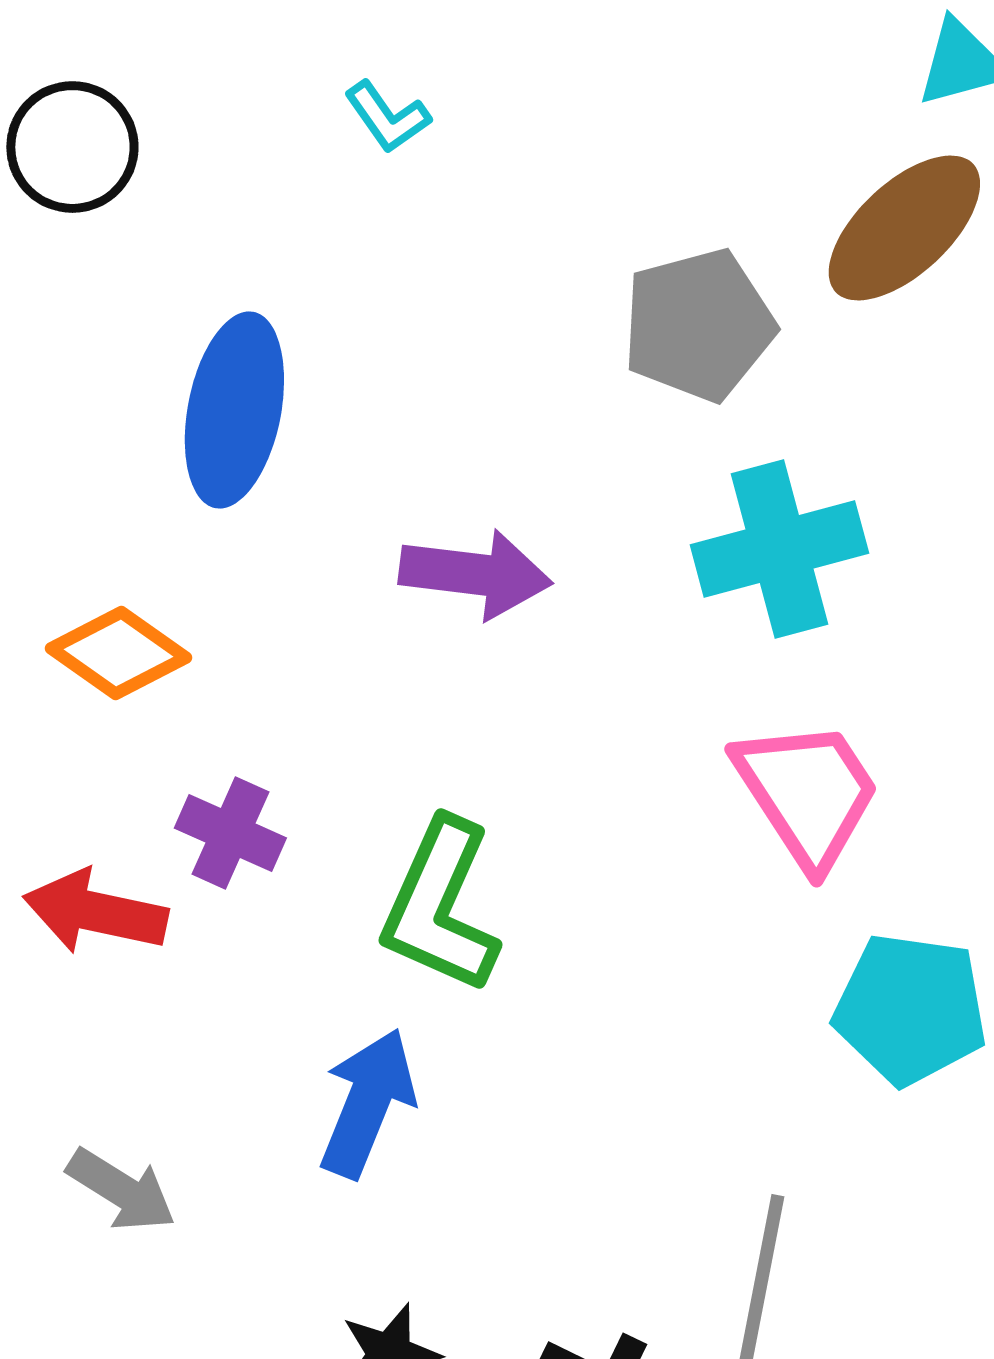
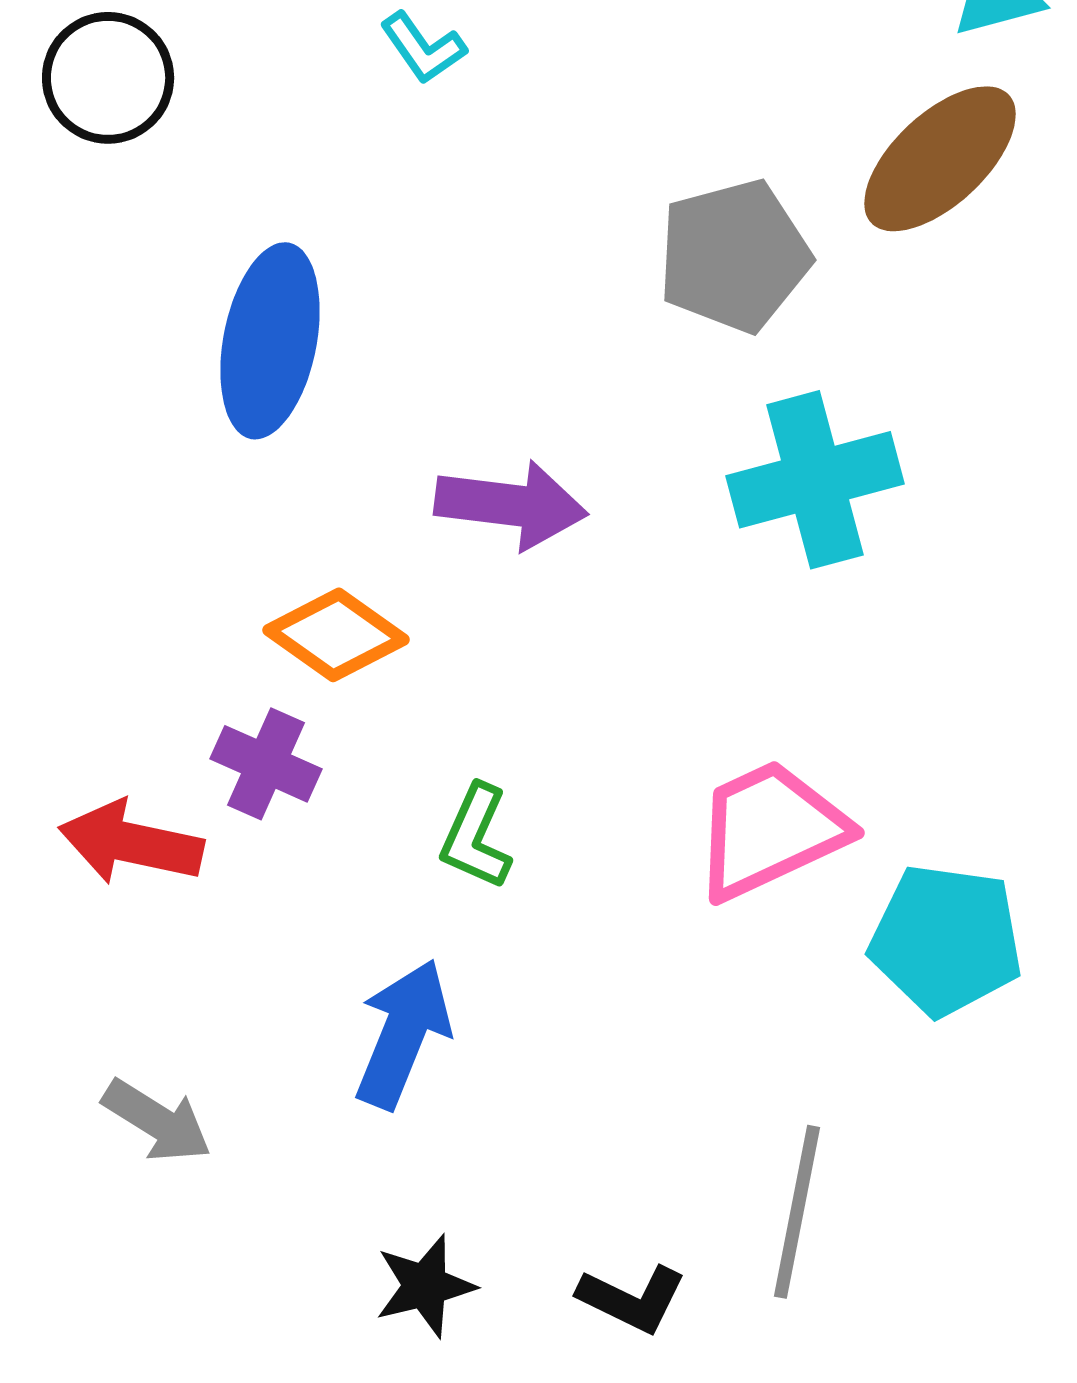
orange diamond: (118, 653) -> (336, 635), moved
pink trapezoid: (807, 793) -> (770, 830), moved, turned -82
green L-shape: (440, 906) -> (476, 837), size x0.6

